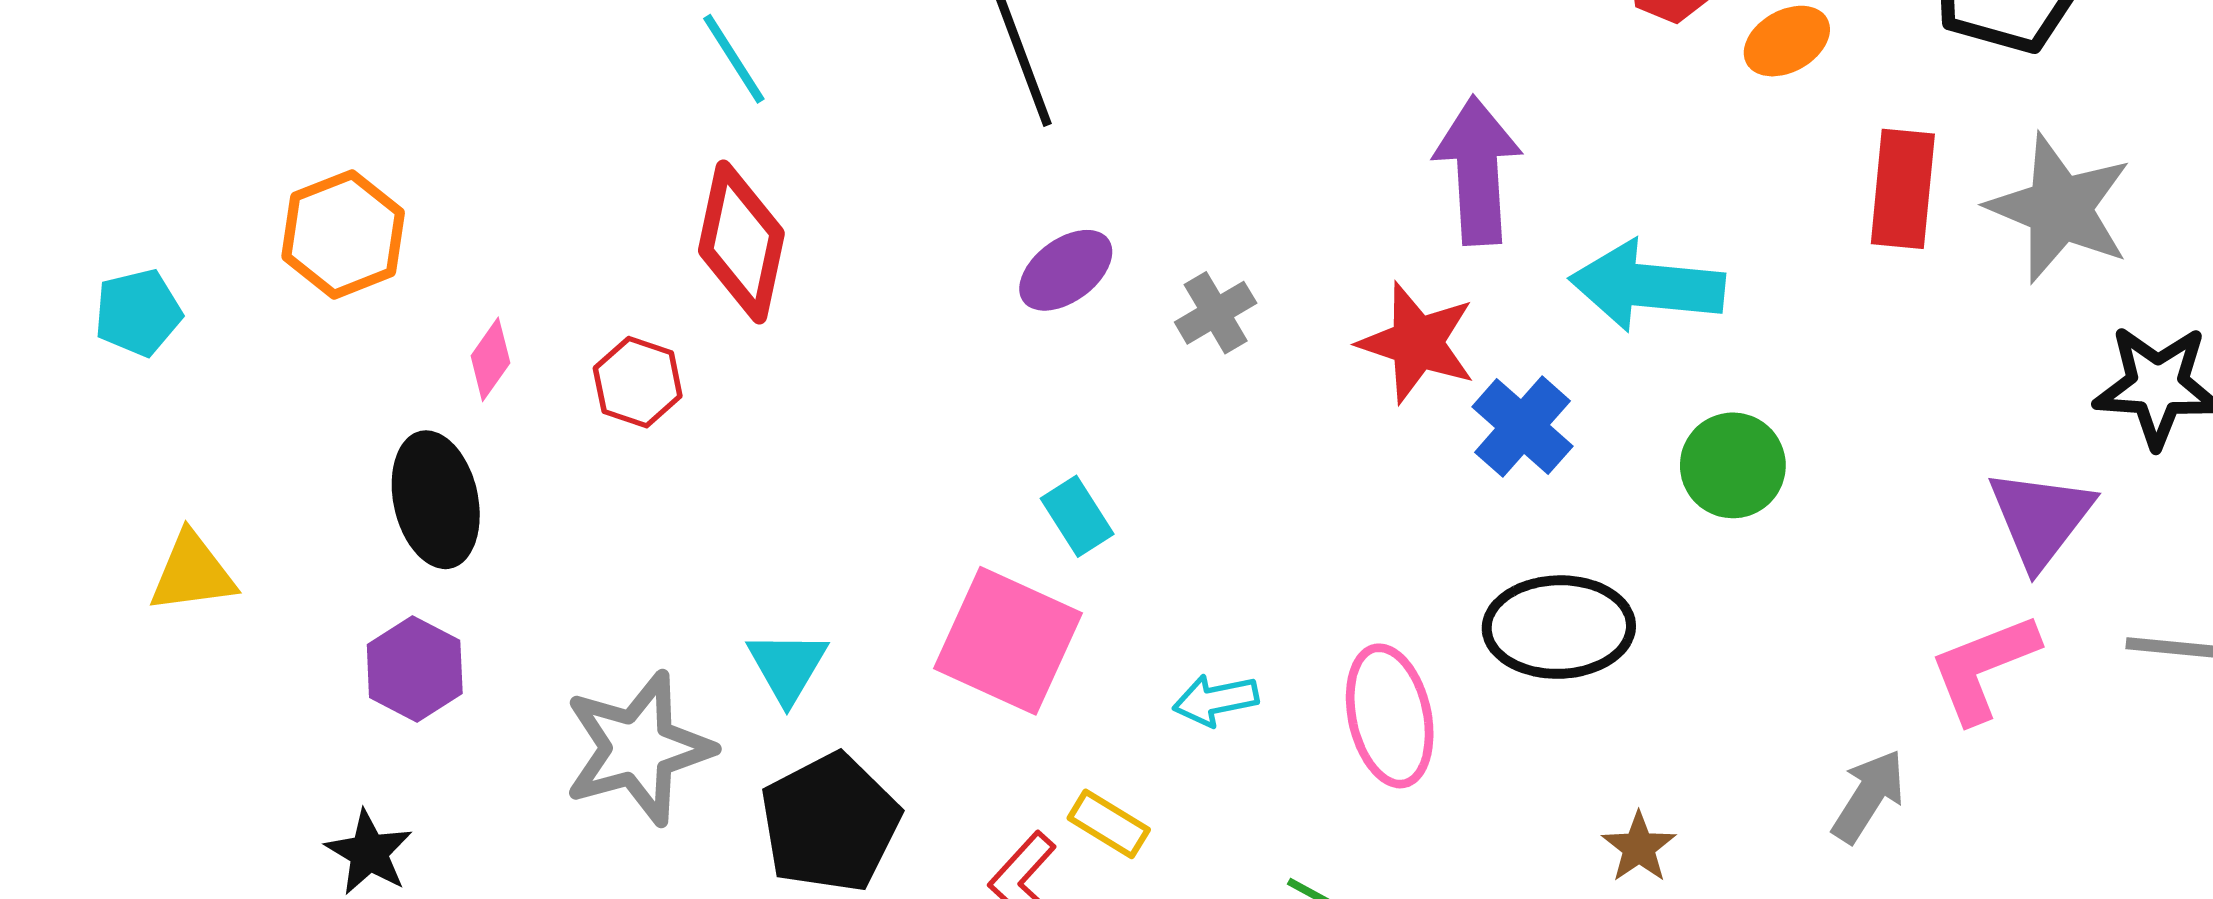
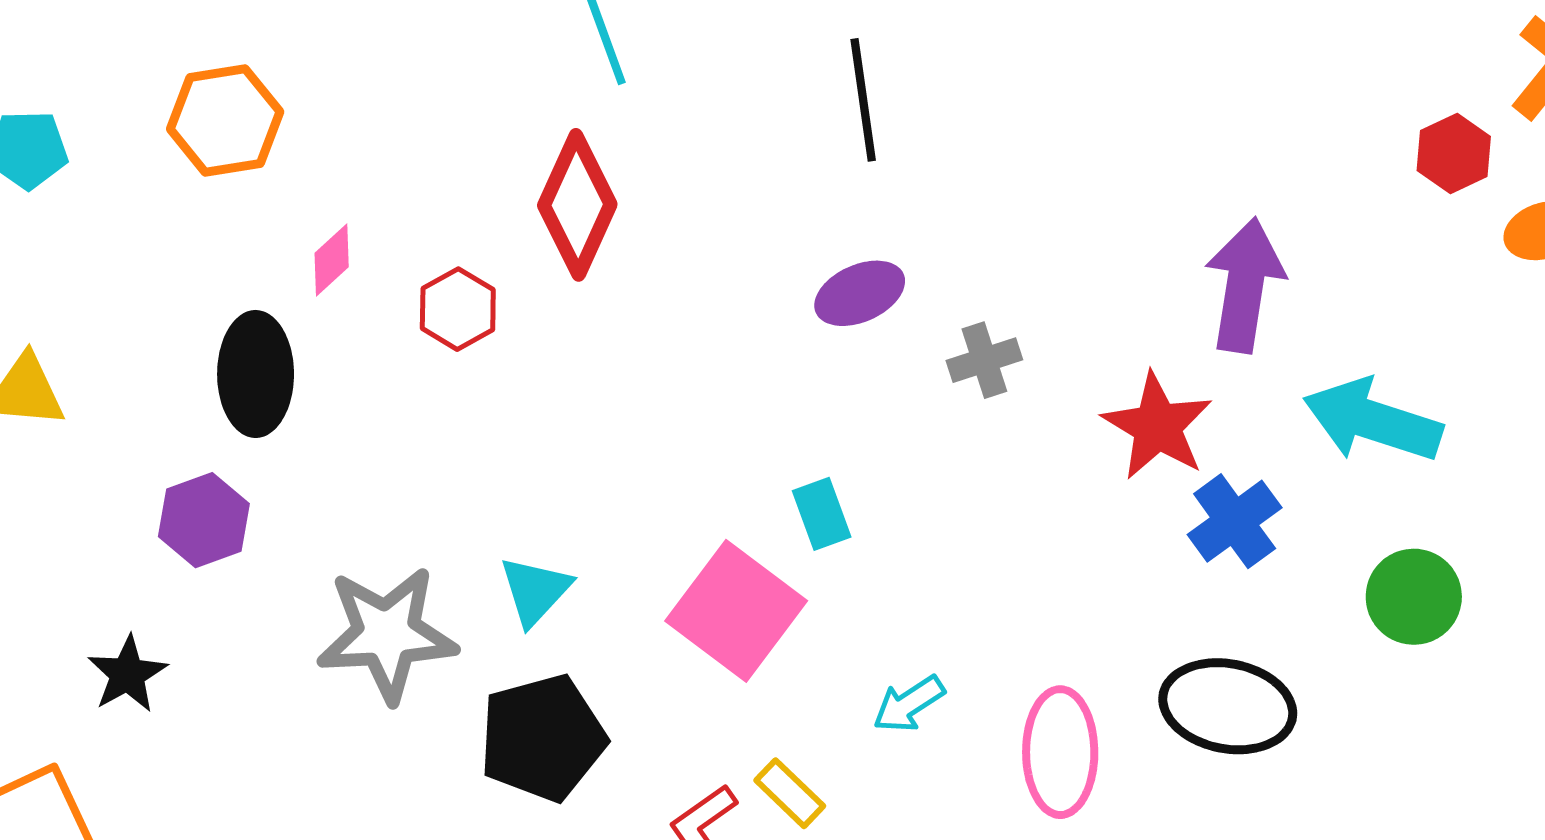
cyan arrow: (1216, 700) -> (909, 704), turned -34

